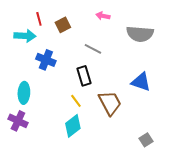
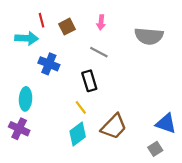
pink arrow: (103, 16) -> (101, 22), moved, turned -96
blue triangle: (141, 82) -> (166, 123), moved
brown trapezoid: (110, 103) -> (114, 127), moved, turned 72

